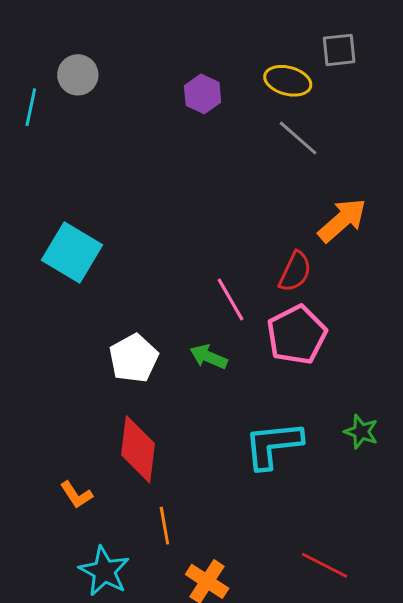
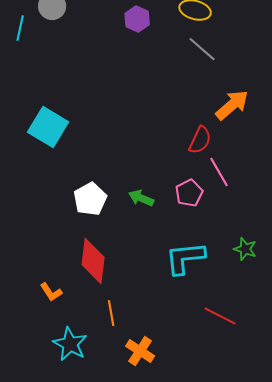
pink line: (231, 300) -> (219, 172), moved
pink pentagon: (297, 335) -> (189, 193), moved, size x0.7
red line: (324, 565) -> (220, 316), moved

